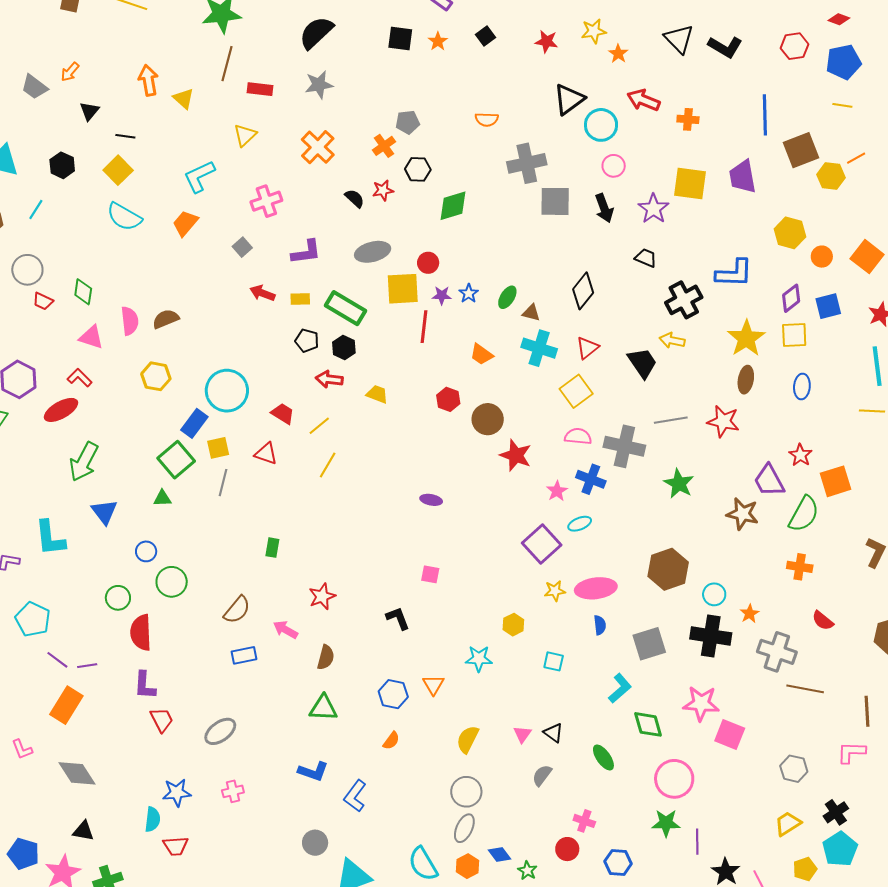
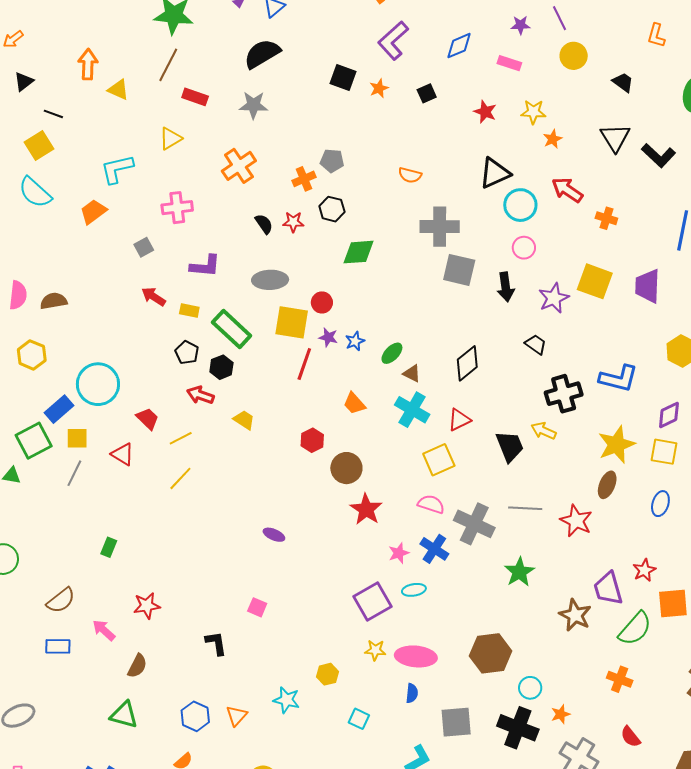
yellow triangle: (184, 99) -> (118, 90), turned -30

